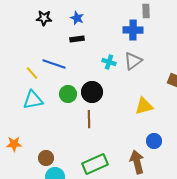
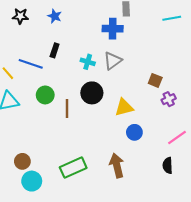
black rectangle: (77, 39) -> (55, 50), moved, turned -64
black circle: (92, 92) -> (92, 93), moved
brown line: (89, 119) -> (67, 108), moved
blue circle: (154, 141) -> (134, 132), moved

